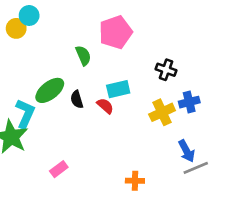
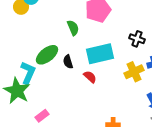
cyan rectangle: (118, 89) -> (100, 54), size x1.5
red semicircle: (105, 106) -> (90, 77), moved
pink rectangle: (59, 169) -> (42, 116), moved

